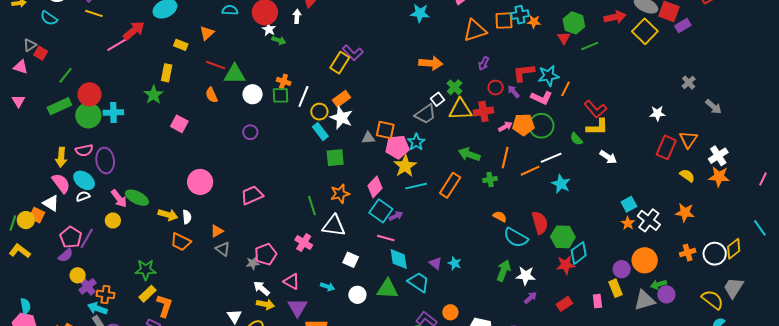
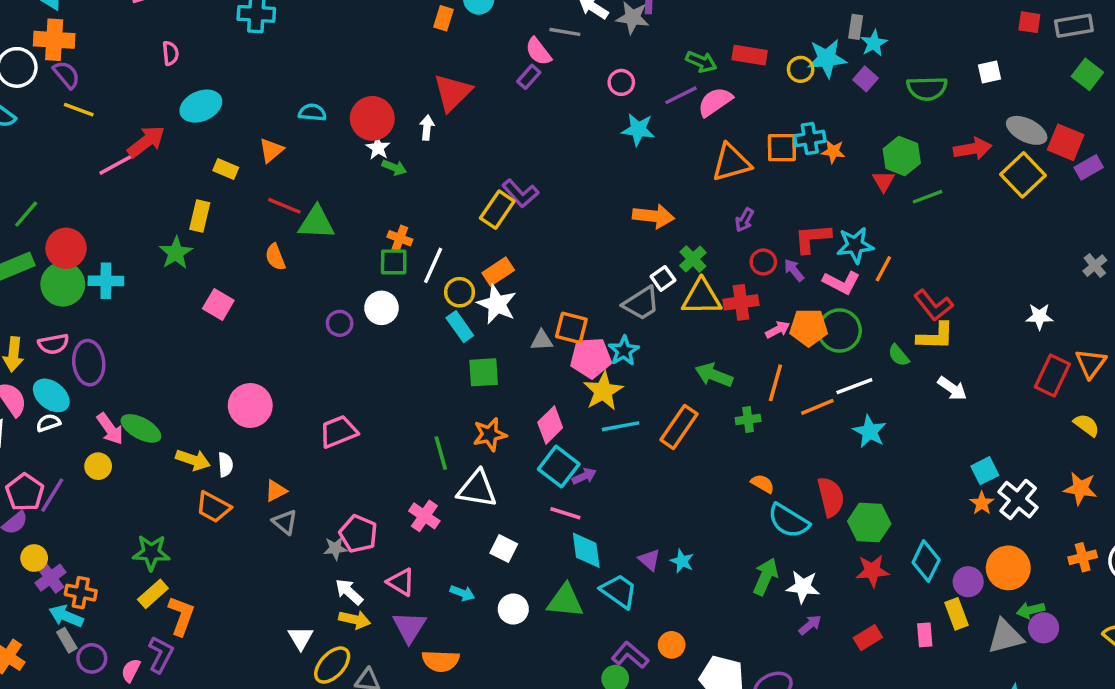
white circle: (253, 94) -> (381, 308), moved
cyan diamond: (579, 253) -> (926, 561), moved, turned -30
pink pentagon: (266, 254) -> (358, 534), turned -30

